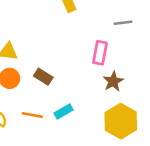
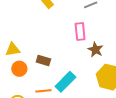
cyan rectangle: (64, 112) -> (65, 82), size x1.5

